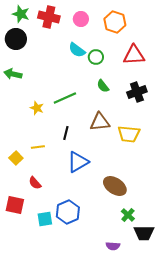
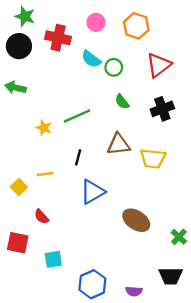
red cross: (49, 17) -> (58, 38), moved
red triangle: (134, 55) -> (159, 65), turned -35
blue hexagon: (68, 212) -> (92, 284), moved
green cross: (128, 215) -> (179, 237), moved

